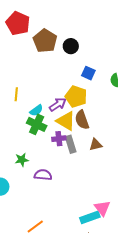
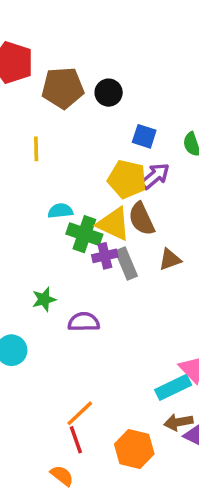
brown pentagon: (45, 41) -> (63, 88), turned -30
yellow line: (16, 94) -> (36, 149), moved
purple arrow: (58, 105) -> (155, 176), moved
cyan semicircle: (36, 110) -> (60, 211), turned -144
green cross: (37, 124) -> (84, 234), moved

